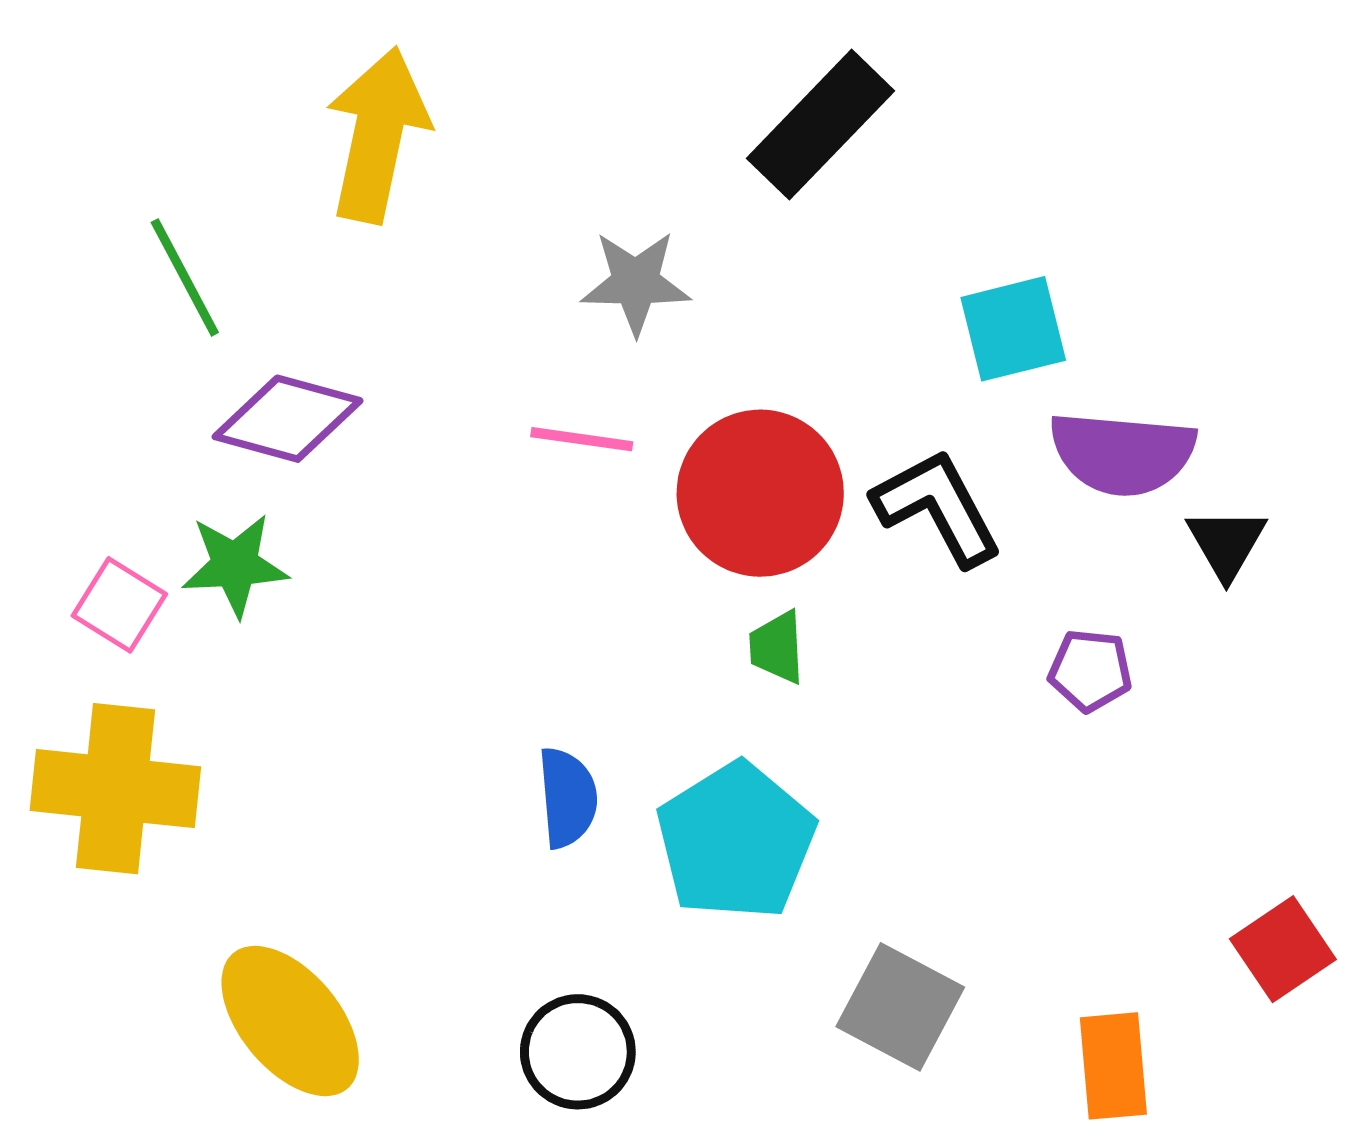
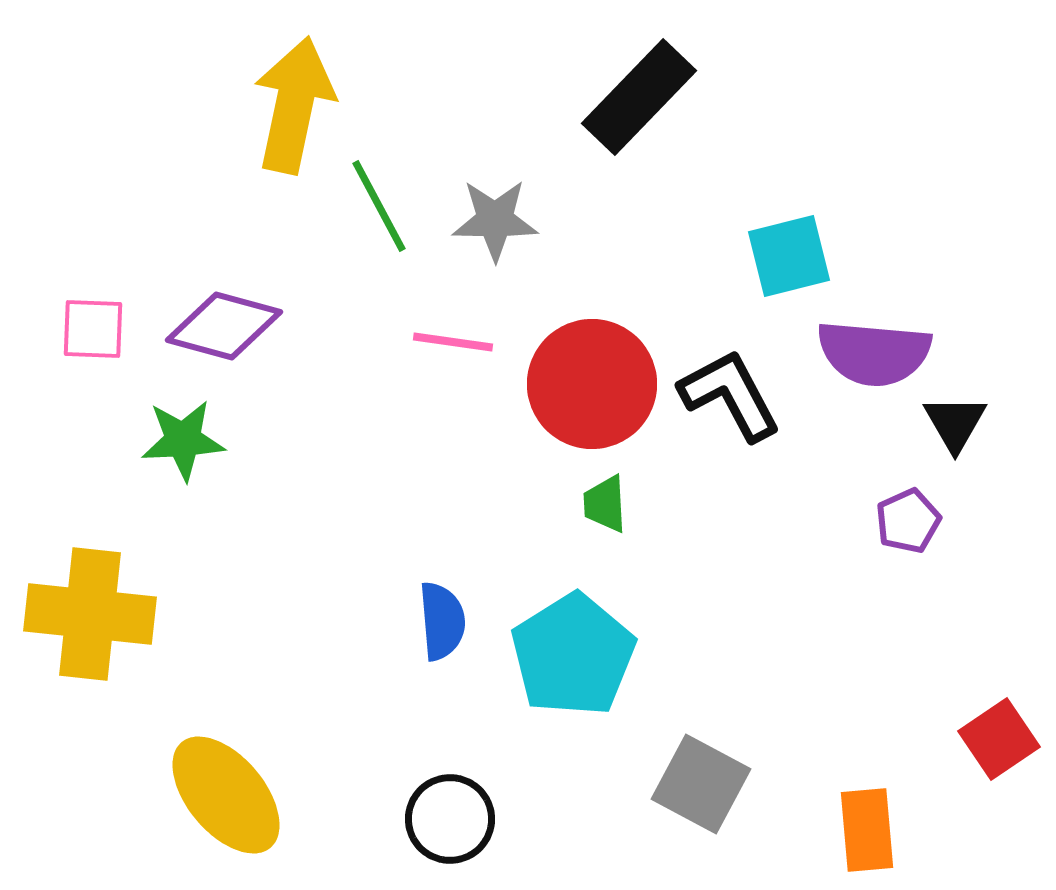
green line: (185, 277) -> (379, 206), moved
pink square: (119, 605) -> (93, 329), moved, turned -30
purple pentagon: (1090, 670) -> (908, 521), moved, turned -30

